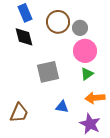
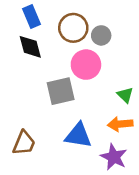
pink circle: (85, 51) -> (86, 65), moved
green triangle: (87, 74) -> (125, 95), moved, turned -40
blue triangle: (62, 107) -> (78, 135), size x1.6

